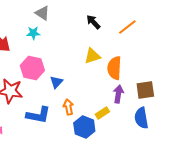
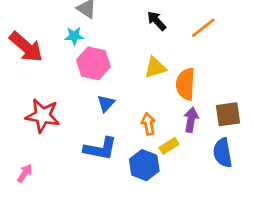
pink hexagon: (32, 68) -> (93, 63), moved
orange arrow: (68, 107) -> (148, 124), moved
blue L-shape: (38, 115) -> (100, 149), moved

